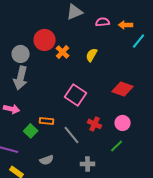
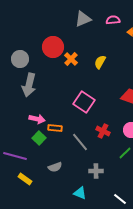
pink semicircle: (103, 22) -> (113, 20), moved
gray circle: (21, 54) -> (20, 59), moved
pink arrow: (12, 109) -> (37, 119), moved

